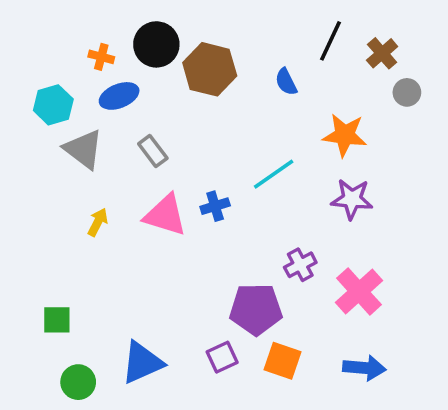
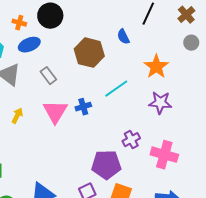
brown cross: (382, 53) -> (186, 15), moved
brown hexagon: (210, 69) -> (89, 53), moved
orange star: (345, 135) -> (156, 67), turned 30
pink triangle: (165, 215) -> (55, 112), turned 44
pink cross: (359, 291) -> (164, 155), turned -32

